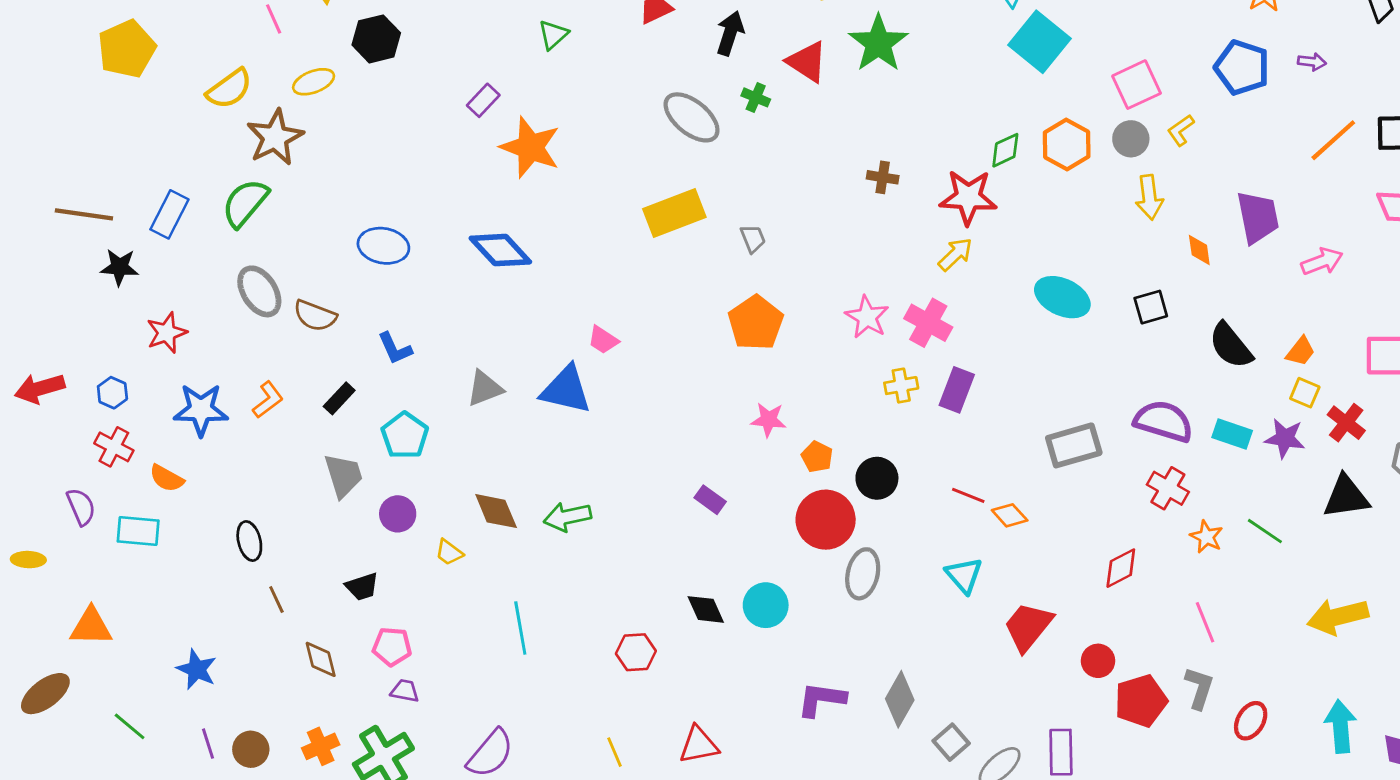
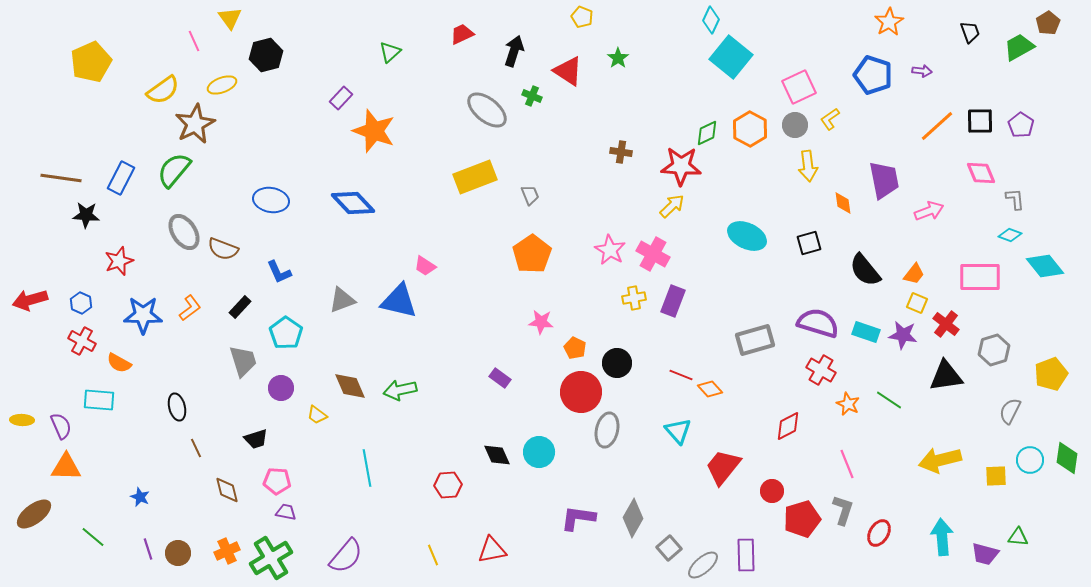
green star: (878, 43) -> (618, 58), size x0.5
purple semicircle: (81, 507) -> (61, 426), moved
blue star: (197, 669) -> (140, 497), size x0.7

